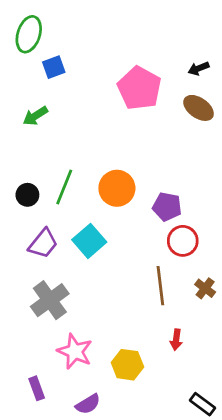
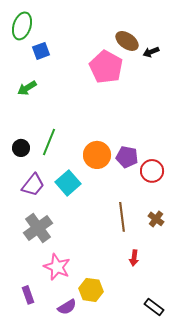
brown ellipse: (199, 108) -> (127, 41), moved
orange circle: (117, 188) -> (97, 155), moved
red circle: (183, 241) -> (152, 171), moved
yellow hexagon: (127, 365) -> (91, 290), moved

